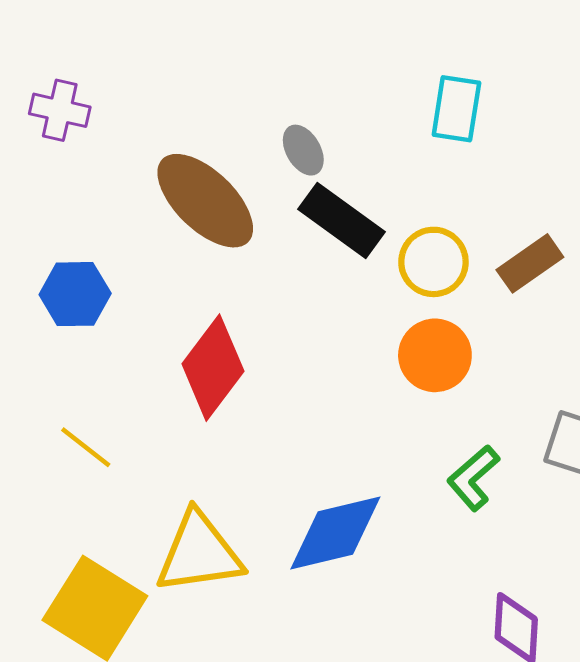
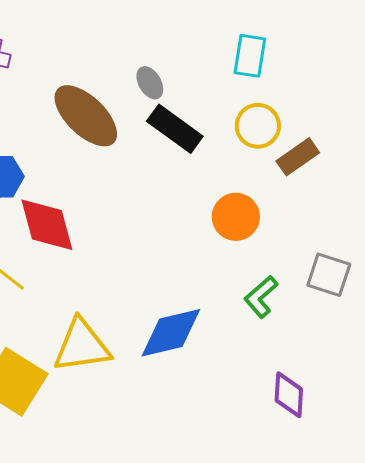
yellow circle: (433, 262) -> (258, 126), moved
red diamond: (213, 368) -> (47, 225), moved, turned -52

